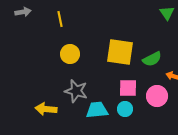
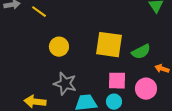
yellow line: (60, 19) -> (39, 12), moved, turned -42

